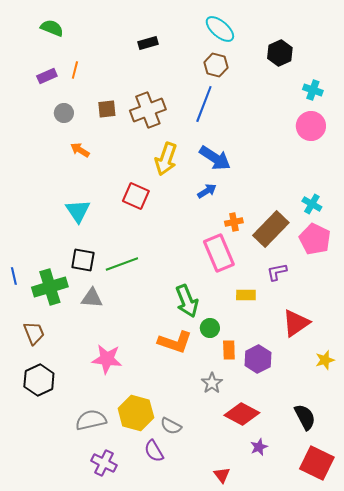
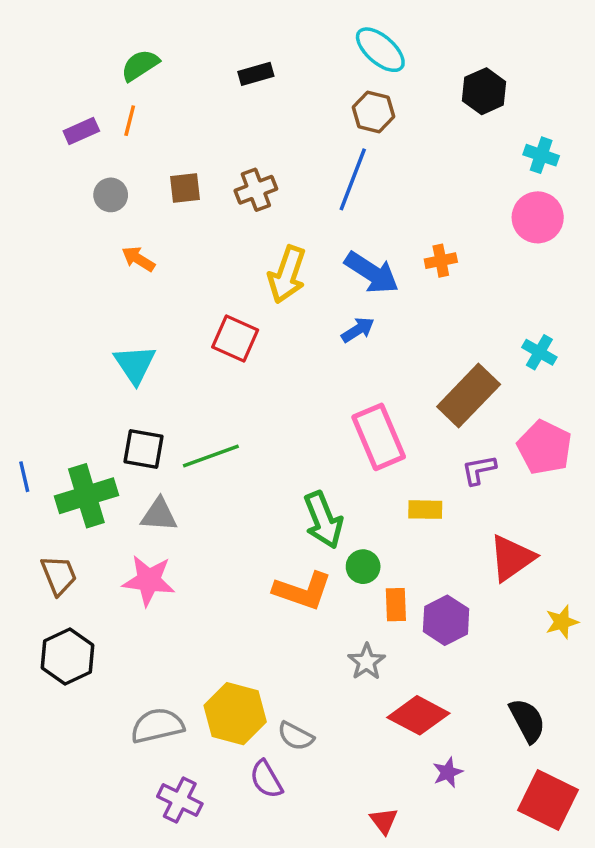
green semicircle: (52, 28) -> (140, 65), moved, turned -55
brown cross: (148, 110) -> (256, 190), size x0.7
orange cross: (234, 222) -> (441, 261), moved
pink pentagon: (315, 239) -> (545, 447), moved
pink star: (107, 359) -> (149, 580), moved

